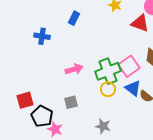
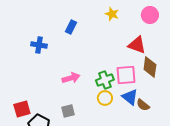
red triangle: (140, 23) -> (137, 45), moved
pink square: (129, 66) -> (126, 75), turned 30
green cross: (108, 71) -> (105, 80), size x0.7

